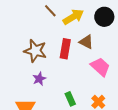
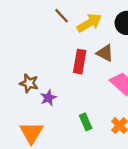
brown star: (35, 51) -> (29, 83), moved, size x0.7

